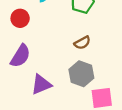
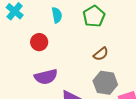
purple semicircle: (20, 56) -> (46, 77), turned 55

